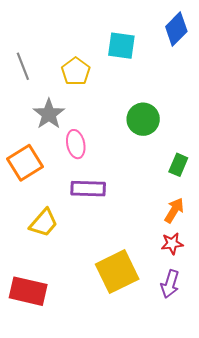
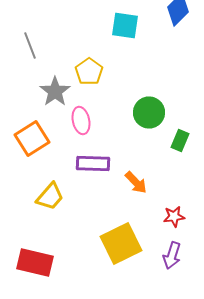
yellow pentagon: (76, 72) -> (89, 72), moved
green circle: (143, 119) -> (149, 112), moved
orange arrow: (174, 210) -> (136, 182), moved, turned 105

